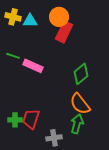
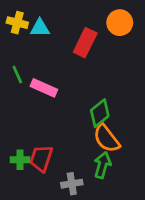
orange circle: (59, 17) -> (120, 23), moved
green line: (13, 56) -> (17, 75), turned 48
green diamond: (81, 74) -> (100, 113), moved

